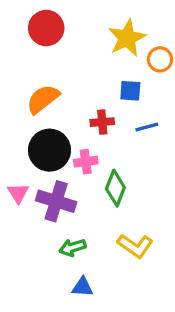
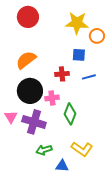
yellow star: (127, 38) -> (77, 23), turned 30
blue triangle: (82, 287) -> (62, 166), moved

